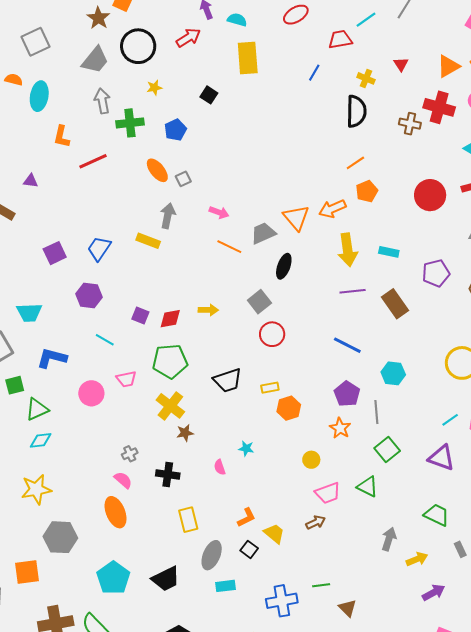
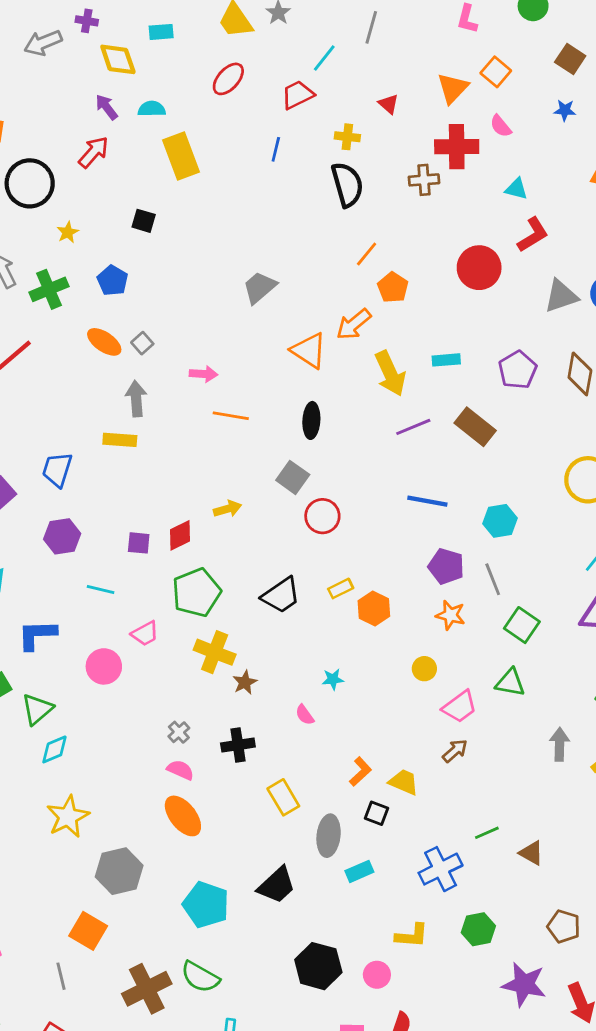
gray trapezoid: (263, 233) -> (259, 287), moved
orange square: (27, 572) -> (88, 931), turned -36

